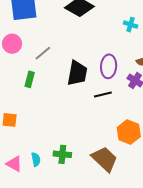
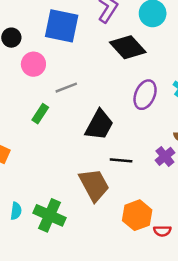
purple ellipse: (109, 66) -> (145, 95), moved
green cross: (62, 154) -> (49, 215), size x1.4
brown trapezoid: (105, 159) -> (94, 185), moved

